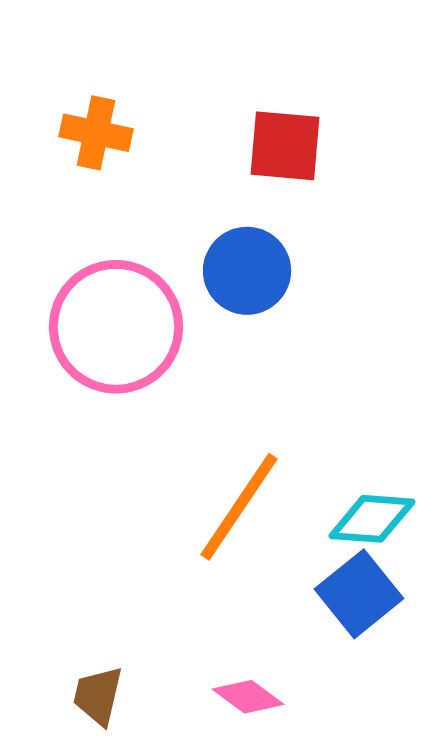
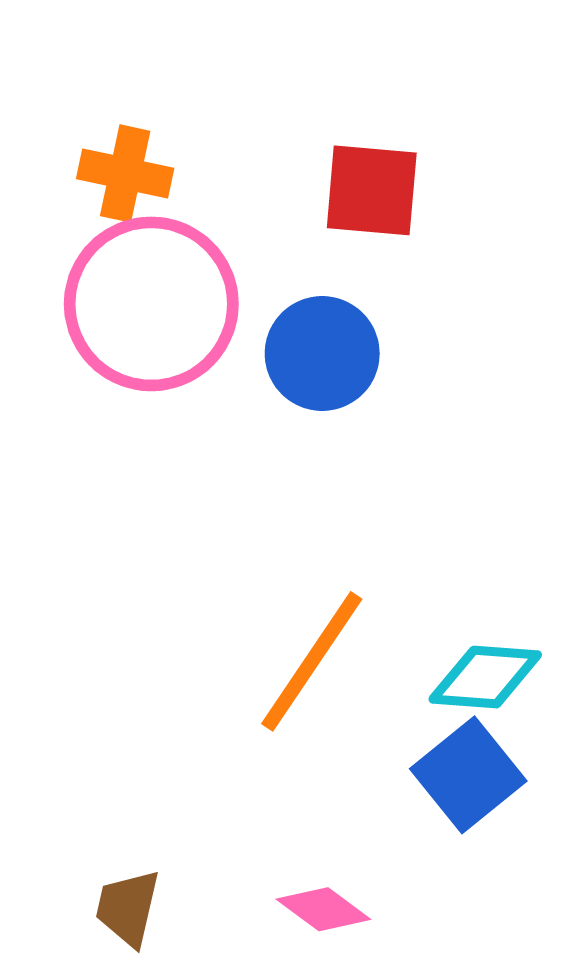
pink circle: (116, 327) -> (151, 304), moved

